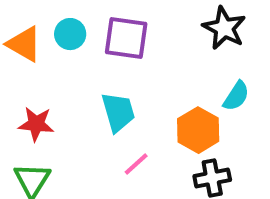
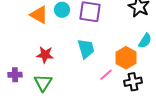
pink line: (136, 164) -> (106, 75), moved

